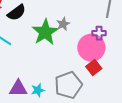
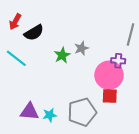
green star: (45, 32) -> (62, 55), size x0.6
red square: (94, 68) -> (110, 96), turned 35

